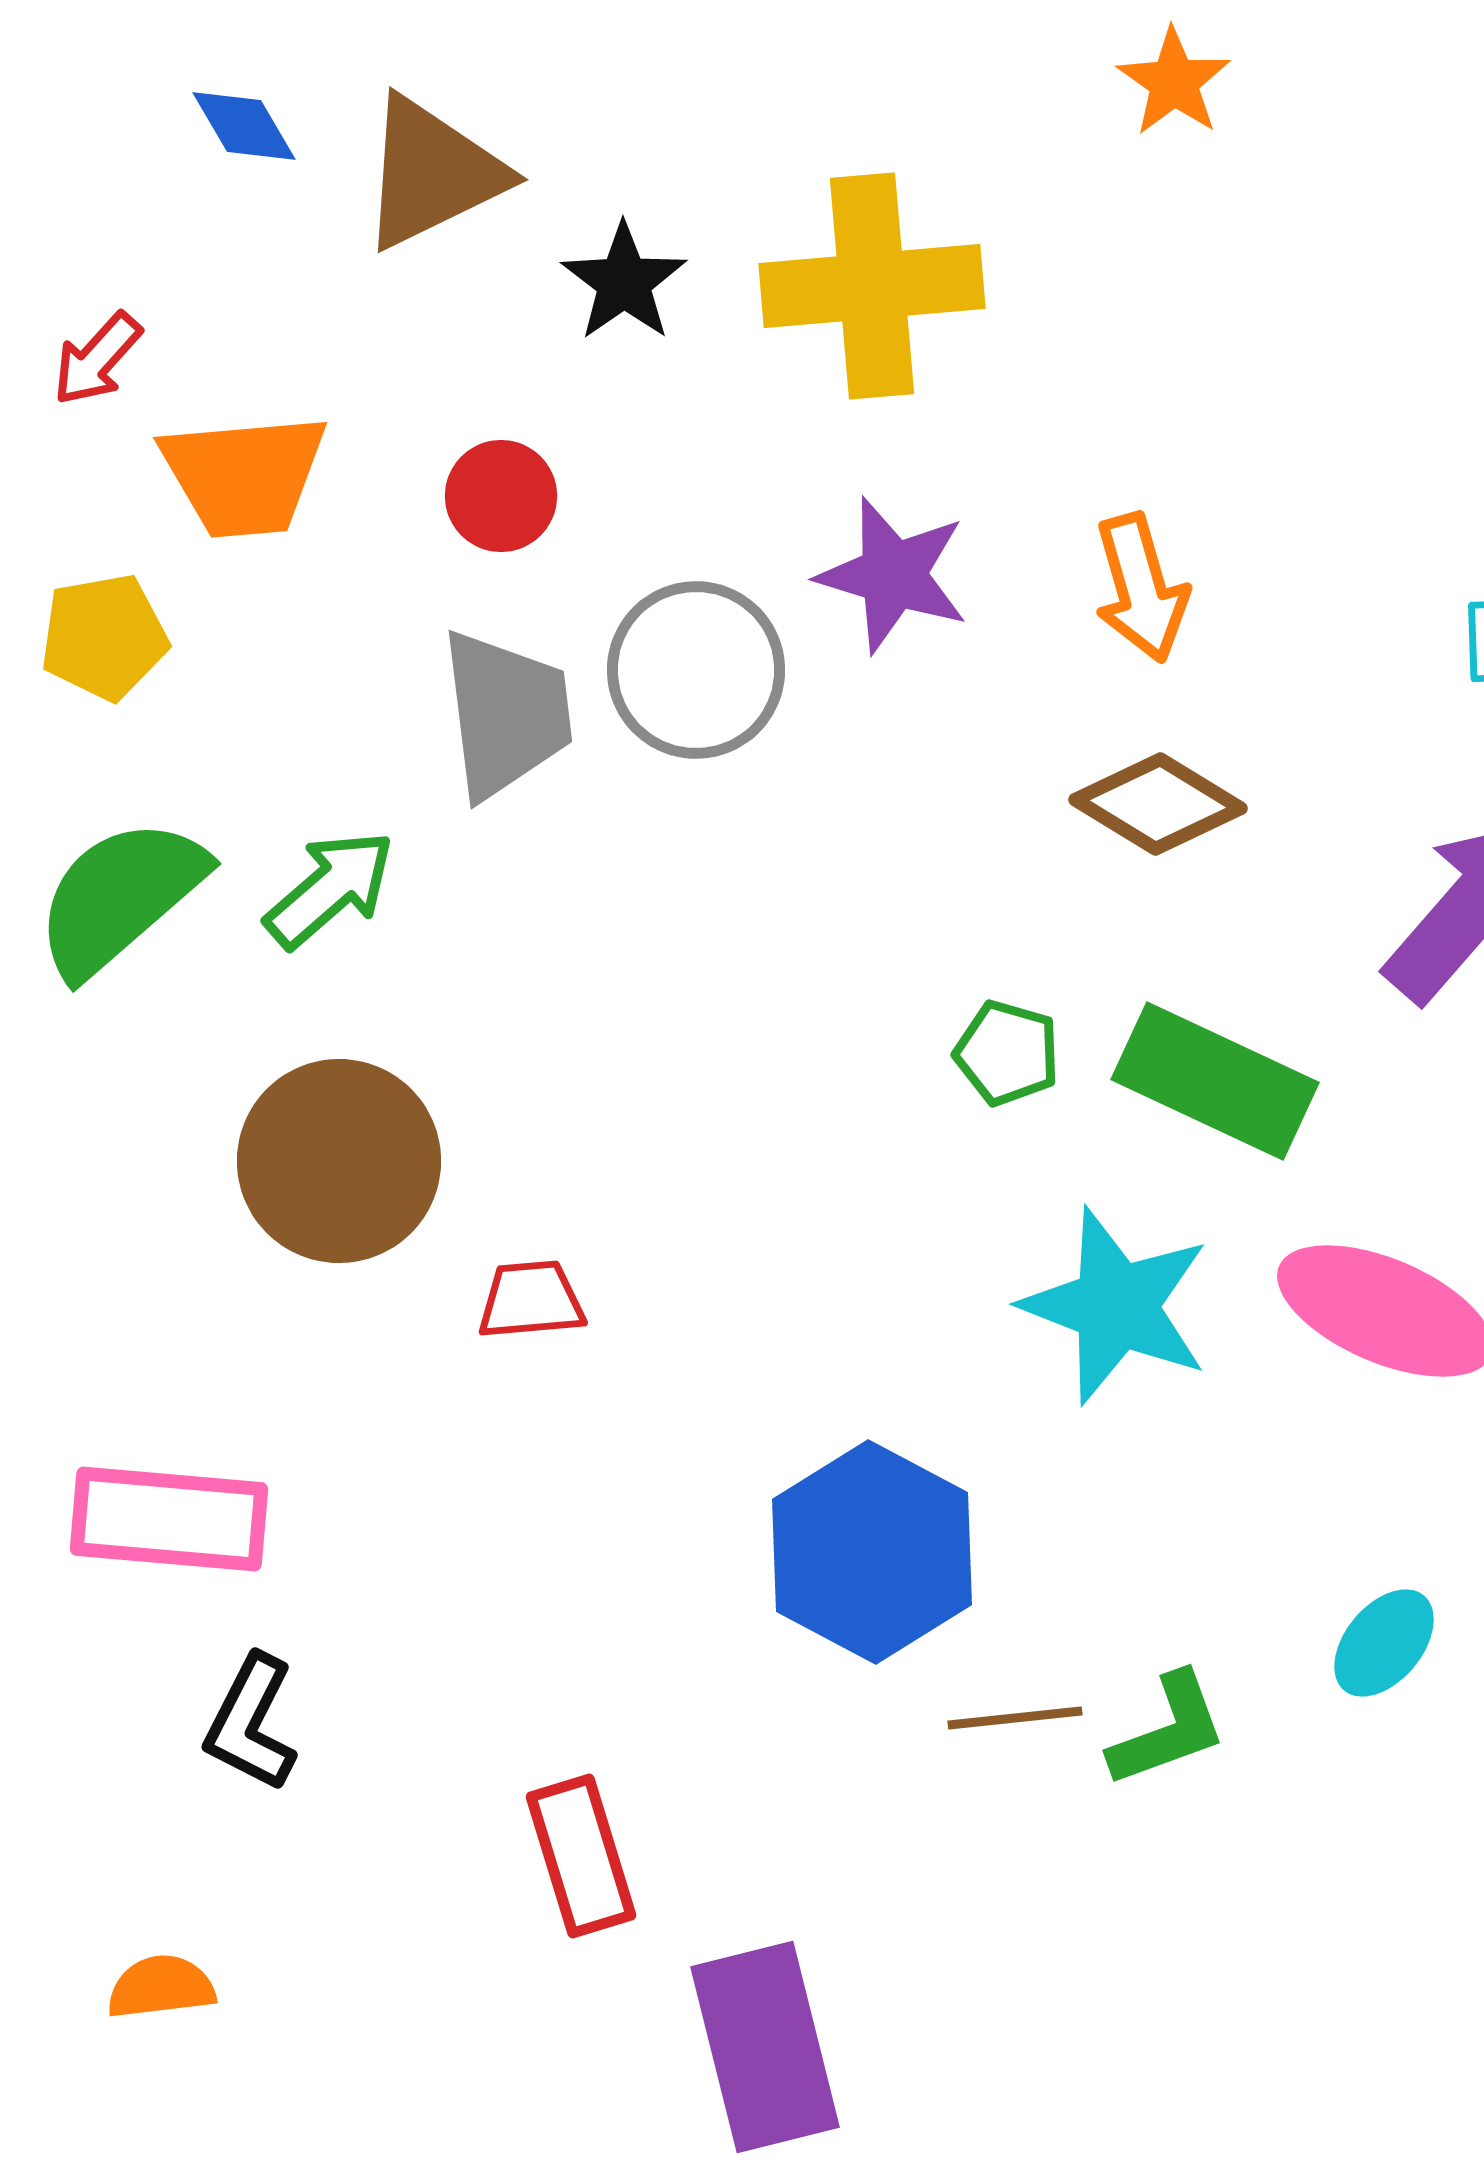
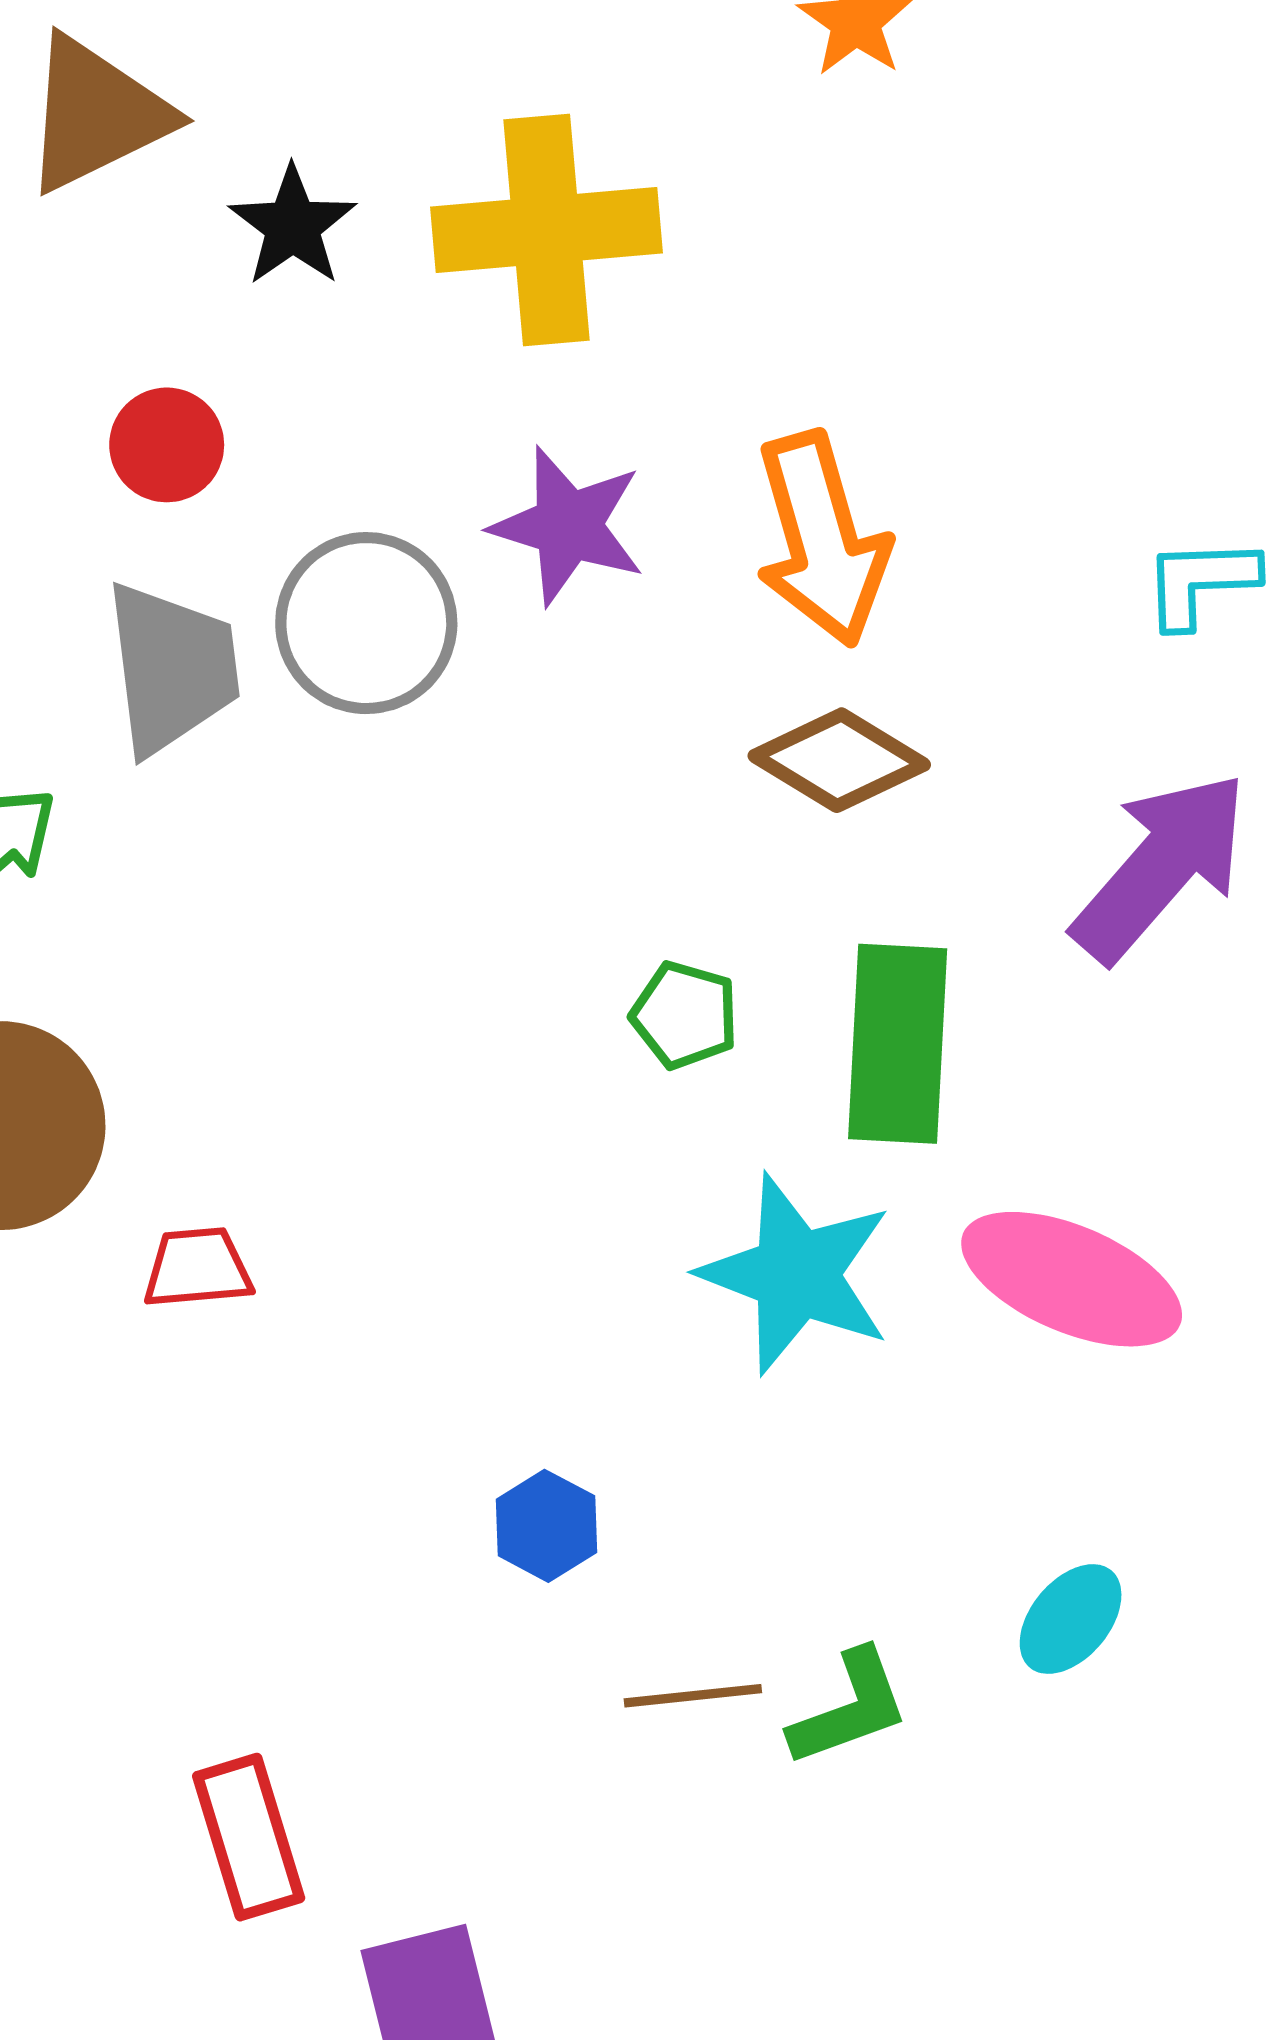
orange arrow: (1141, 588) -> (822, 539), size x1.4
green rectangle: (1215, 1081) -> (898, 1044), turned 68
blue hexagon: (872, 1552) -> (546, 1526), size x0.5

